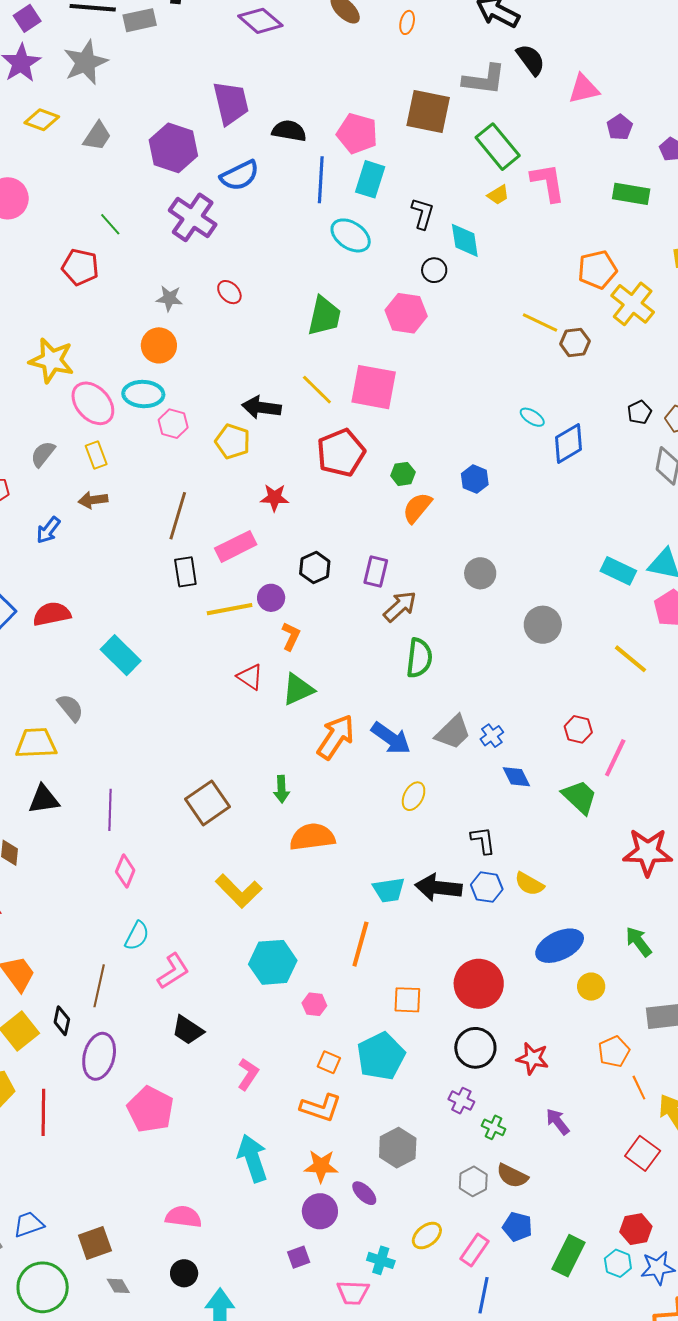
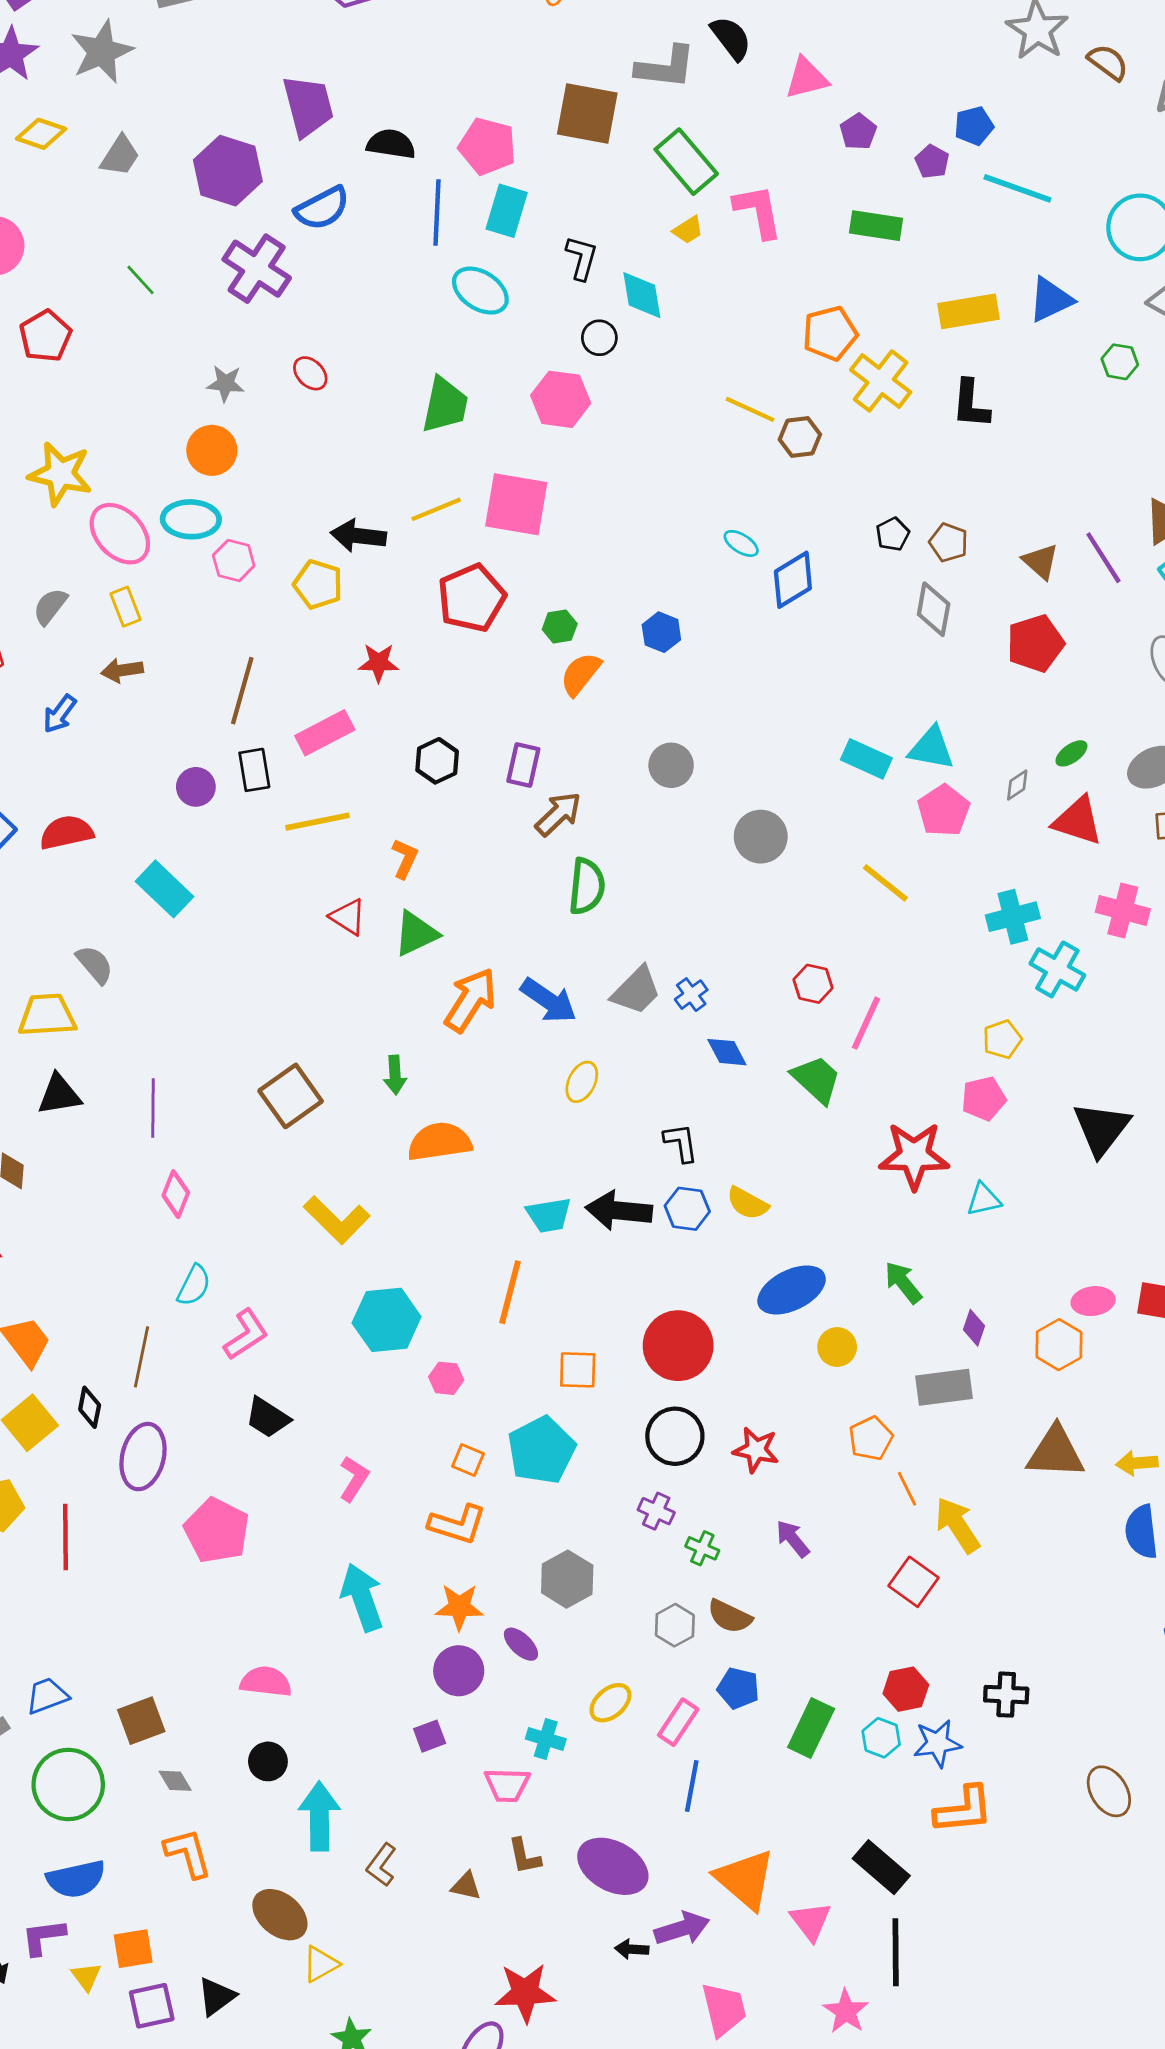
red pentagon: (80, 267) -> (45, 336), moved, turned 30
yellow line: (317, 390) -> (436, 509), turned -66
purple circle: (271, 598) -> (196, 787), moved

